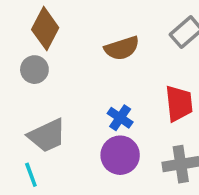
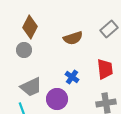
purple circle: (120, 155) -> (57, 99), moved

